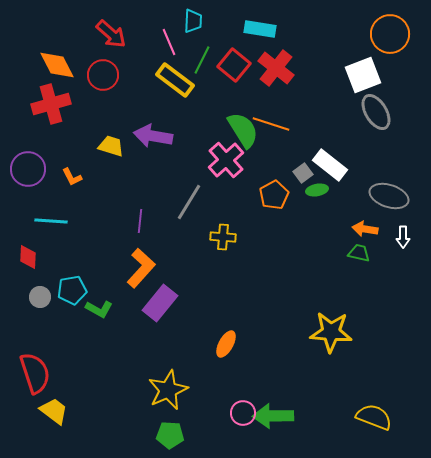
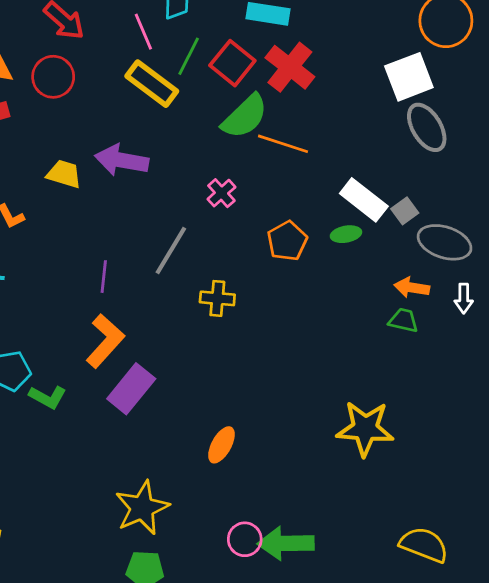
green semicircle: (243, 130) -> (245, 116), moved, turned 78
pink cross: (226, 160) -> (221, 193), size x0.6
gray square: (303, 173) -> (405, 211), moved

